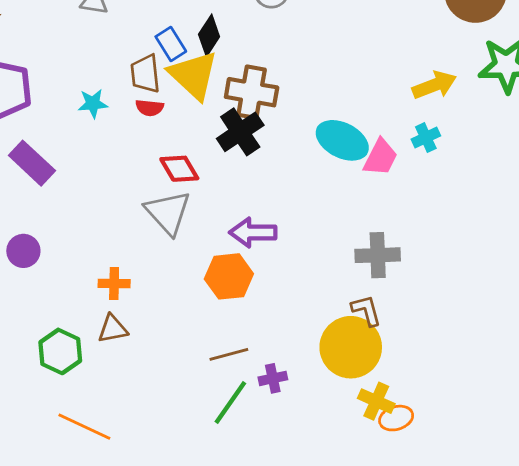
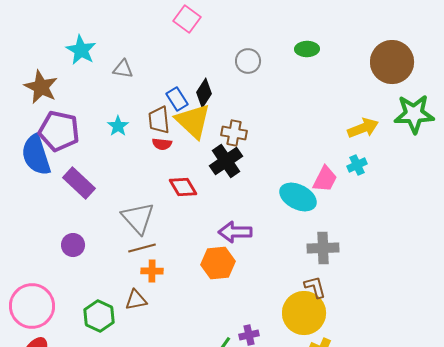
brown cross: (252, 92) -> (234, 133), size x0.7
cyan star: (93, 104) -> (118, 126), moved, turned -30
cyan ellipse: (342, 140) -> (298, 197), moved
gray triangle: (168, 213) -> (138, 218), moved
orange cross: (114, 283) -> (152, 271), moved
brown line: (229, 354) -> (142, 248), moved

